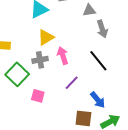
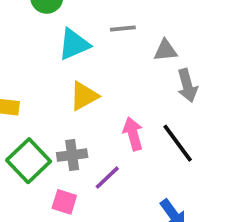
pink arrow: (63, 56) -> (133, 134), moved
gray cross: (40, 60) -> (72, 155), moved
purple line: (72, 83) -> (107, 178), moved

